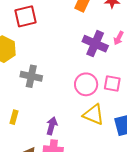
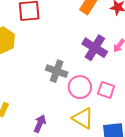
gray cross: (31, 76) -> (57, 71), moved

